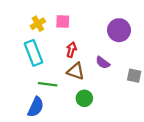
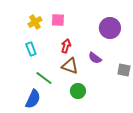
cyan rectangle: (34, 53) -> (31, 49), size x0.6
green line: (48, 84) -> (44, 78), turned 30

